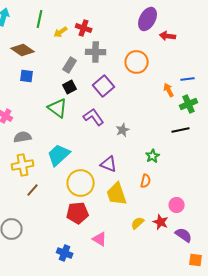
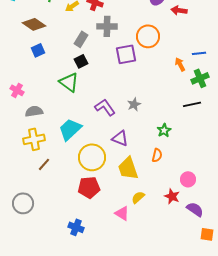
blue square: (27, 76) -> (38, 50), turned -32
purple square: (104, 86) -> (126, 54), moved, turned 30
purple L-shape: (94, 117) -> (105, 107), moved
yellow semicircle: (138, 223) -> (138, 197), moved
pink triangle: (100, 239) -> (122, 213), moved

